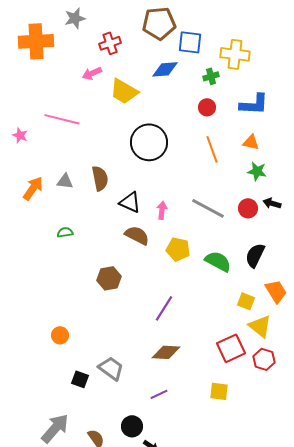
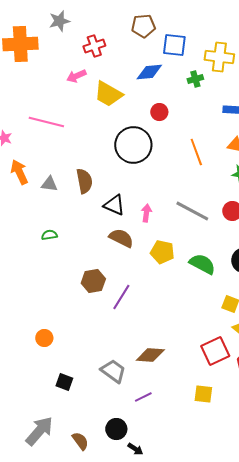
brown pentagon: (159, 23) -> (143, 26), size x0.7
red circle: (207, 107) -> (159, 112), moved
orange arrow: (33, 188) -> (19, 172), moved, turned -60
purple line: (164, 308) -> (121, 297), moved
gray trapezoid: (111, 368) -> (113, 371), moved

